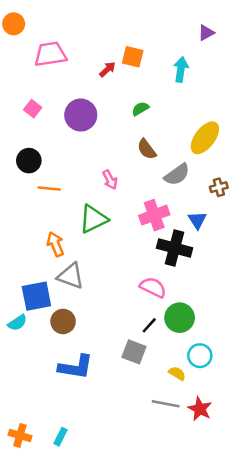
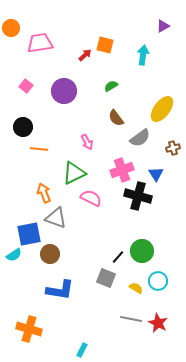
orange circle: (14, 24) -> (11, 28), moved
pink semicircle: (153, 287) -> (91, 198), moved
yellow semicircle: (177, 373) -> (136, 288), moved
orange cross: (20, 435) -> (29, 329), moved, size x1.4
cyan rectangle: (61, 437) -> (82, 350), moved

